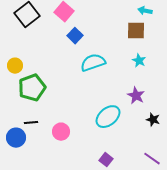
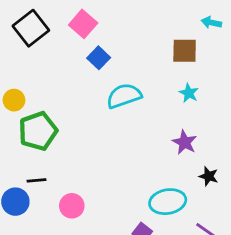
cyan arrow: (145, 11) -> (211, 23), moved
cyan ellipse: (108, 117) -> (168, 202), moved, turned 30
pink circle: (61, 132) -> (72, 206), moved

